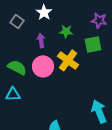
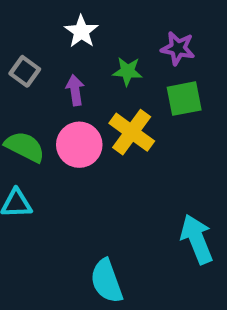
purple star: (99, 20) -> (178, 48), moved
gray square: (17, 21) -> (25, 71), moved

